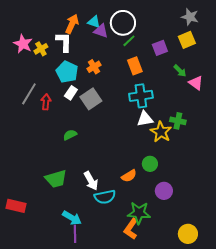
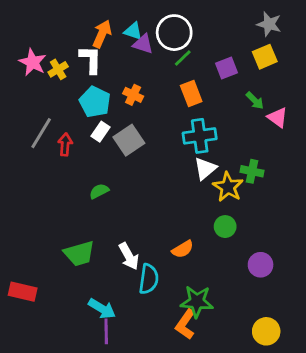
orange cross: (94, 67) -> (133, 95), turned -32
white triangle: (145, 119) -> (205, 168), turned -30
green circle: (150, 164) -> (225, 227), moved
purple circle: (164, 191) -> (261, 265), moved
cyan semicircle: (105, 197) -> (149, 279), turned -70

